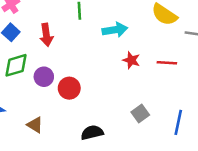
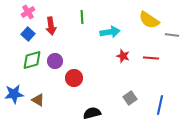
red arrow: (46, 35) -> (51, 26), moved
purple circle: (44, 77) -> (55, 61), moved
brown triangle: (35, 125) -> (38, 100), moved

